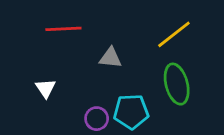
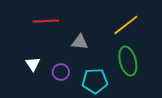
purple circle: (97, 119) -> (61, 72), moved

